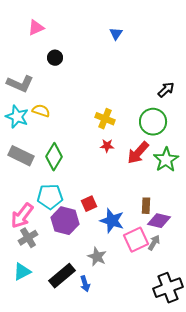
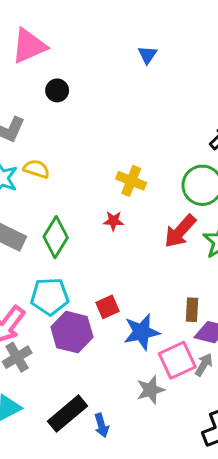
pink triangle: (36, 28) -> (29, 46), size x1.5
red star: (107, 146) -> (113, 221), moved
blue star: (112, 221) -> (142, 332), turned -30
gray star: (97, 257) -> (150, 390), moved, turned 30

